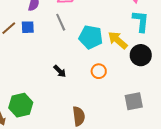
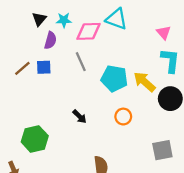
green hexagon: (21, 105) -> (35, 139), moved

